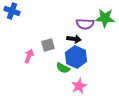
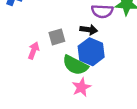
green semicircle: (63, 68) -> (75, 65), size x1.5
pink star: (79, 86) -> (81, 87), moved

